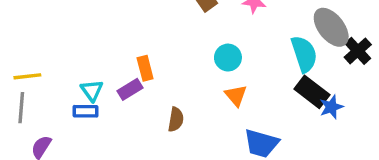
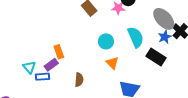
cyan semicircle: (304, 54) -> (136, 37), moved
blue star: (331, 107) -> (165, 37), moved
blue rectangle: (85, 111) -> (42, 77), moved

